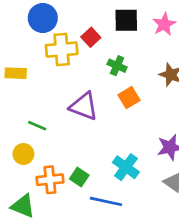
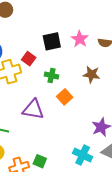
cyan cross: (126, 167) -> (83, 155), moved

